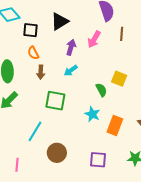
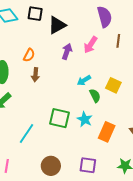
black square: (30, 30) -> (35, 14), moved
orange semicircle: (33, 53) -> (29, 55), turned -128
cyan arrow: (71, 70) -> (84, 80), moved
green square: (55, 101) -> (60, 118), moved
brown circle: (57, 153) -> (51, 166), moved

